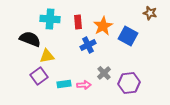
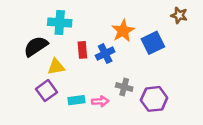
red rectangle: (78, 22) -> (82, 50), moved
blue square: (128, 36) -> (153, 43), turned 36
black semicircle: (30, 39) -> (36, 46), turned -55
gray cross: (104, 73) -> (124, 87), turned -32

